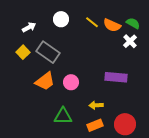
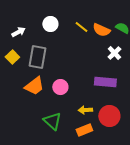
white cross: (130, 41) -> (114, 53), moved
gray rectangle: (48, 52) -> (37, 57), turned 65
green triangle: (63, 116) -> (52, 121), turned 42
red circle: (125, 124) -> (109, 116), moved

